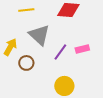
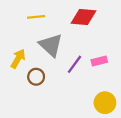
yellow circle: (64, 86) -> (105, 103), moved

